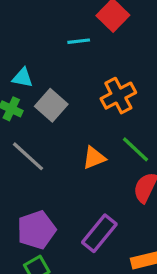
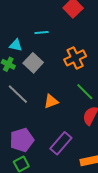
cyan line: (79, 41) -> (42, 33), moved
orange triangle: (94, 158) -> (51, 101), moved

